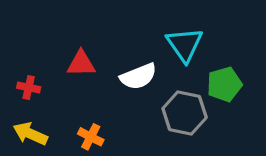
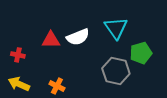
white semicircle: (138, 76) -> (78, 37), moved

